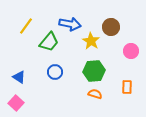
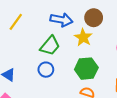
brown circle: (111, 27) -> (94, 18), moved
green trapezoid: (49, 42) -> (50, 46), moved

